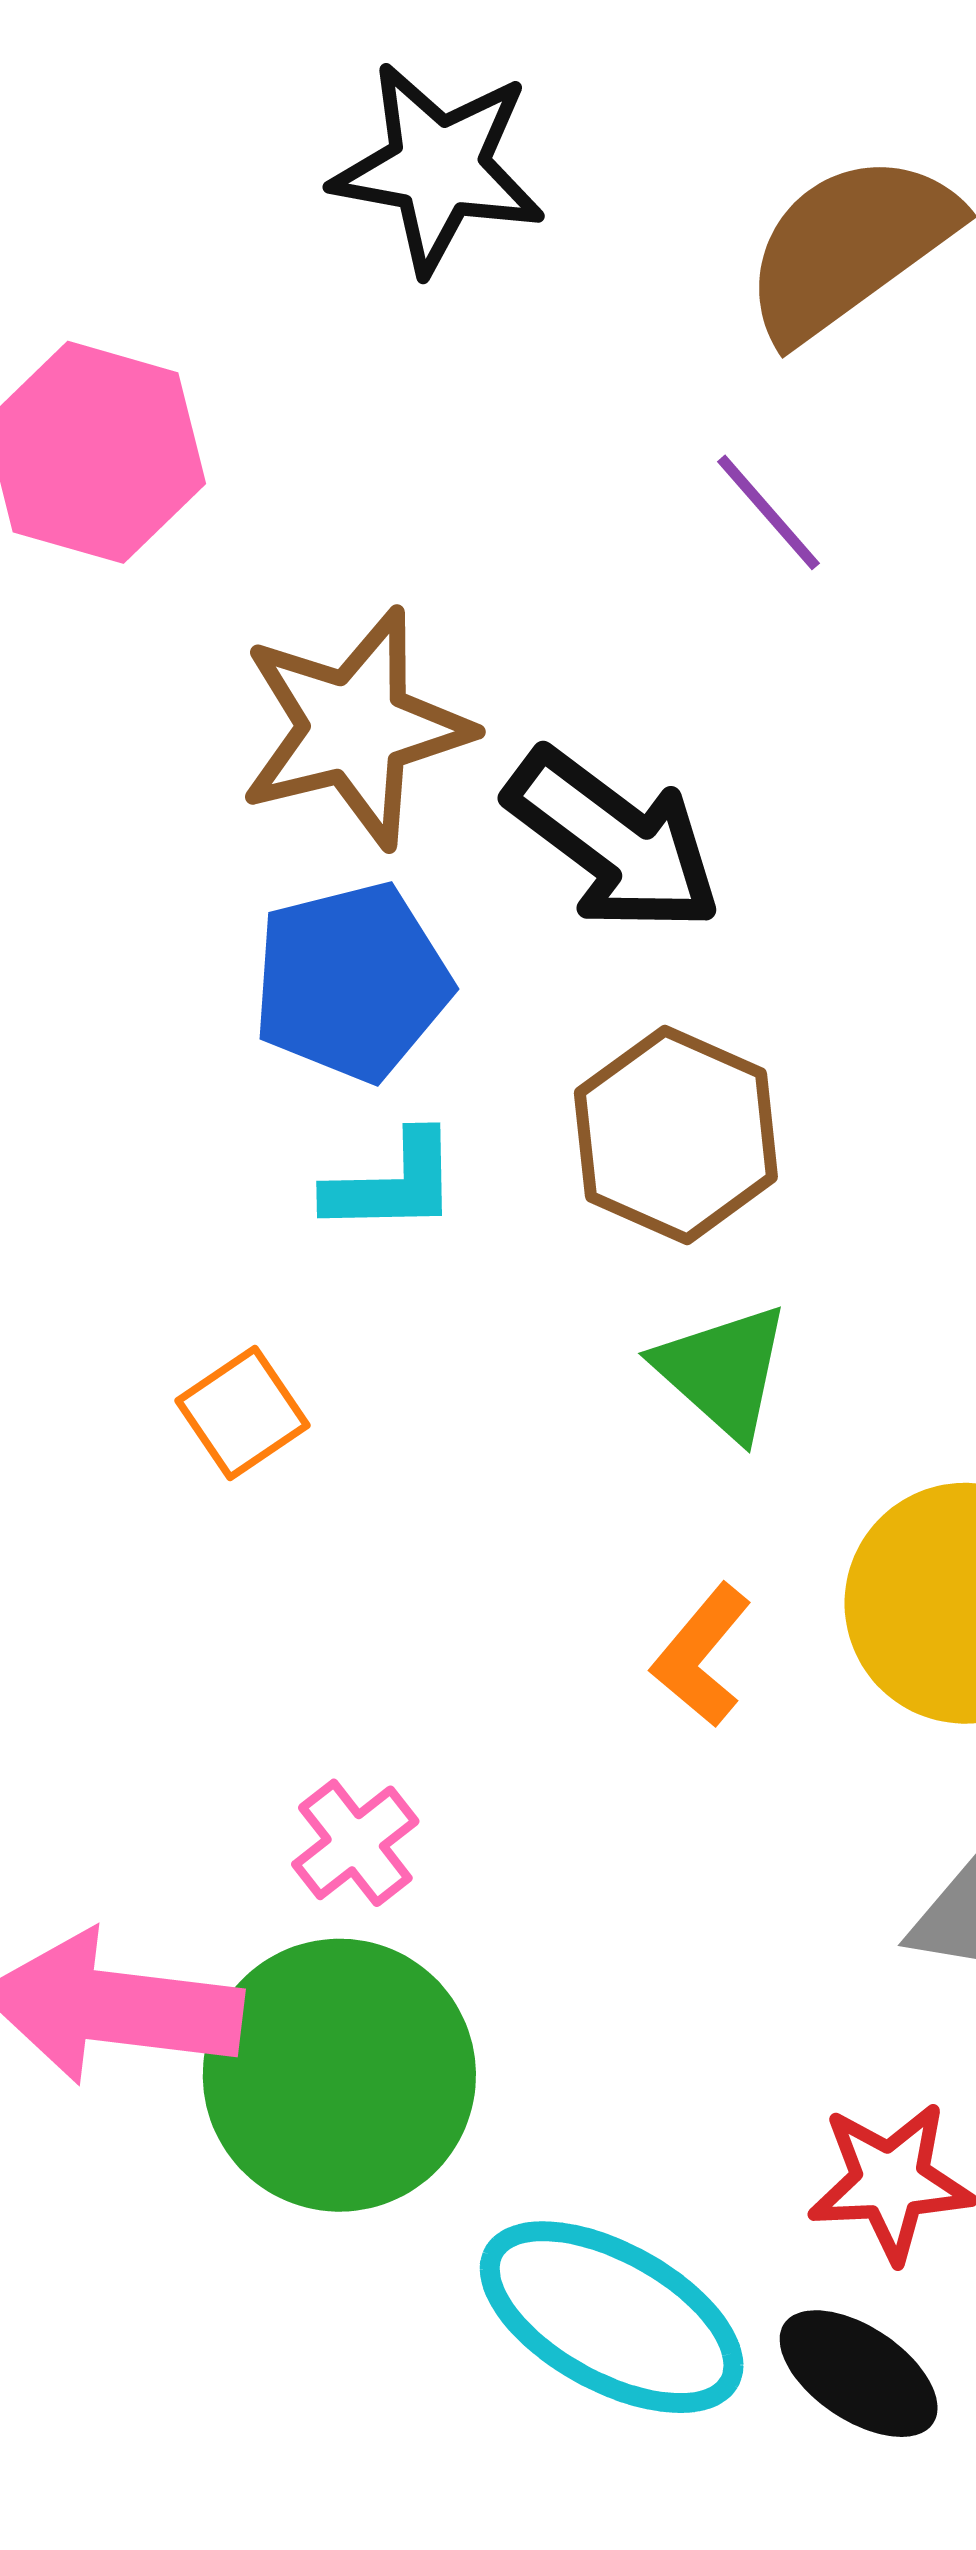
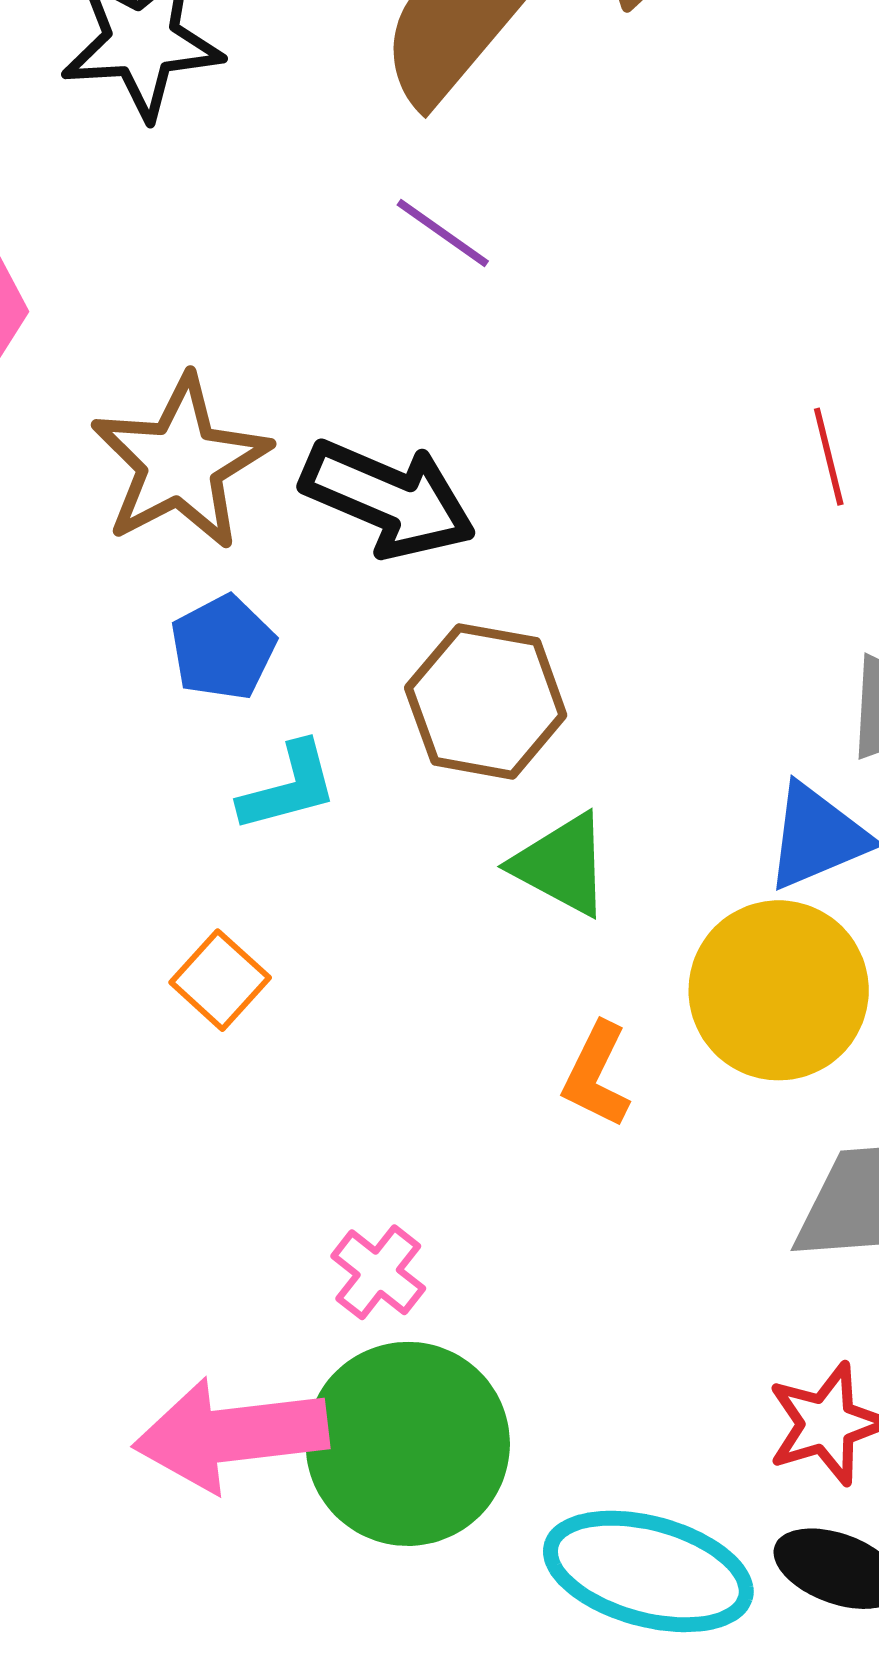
blue pentagon: (352, 982) -> (223, 648), size x0.7

